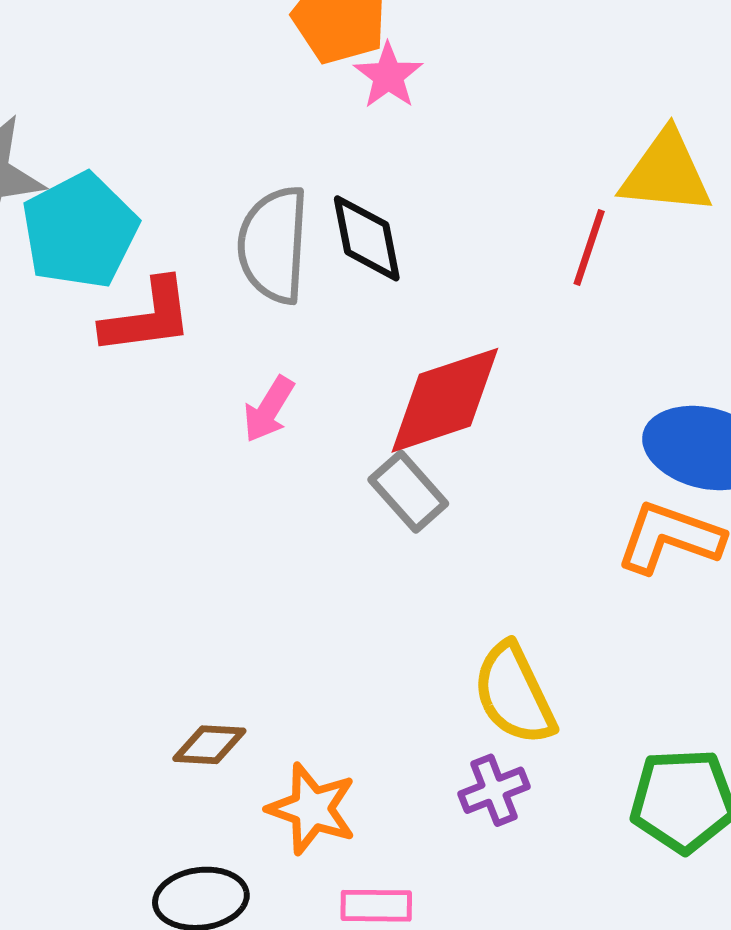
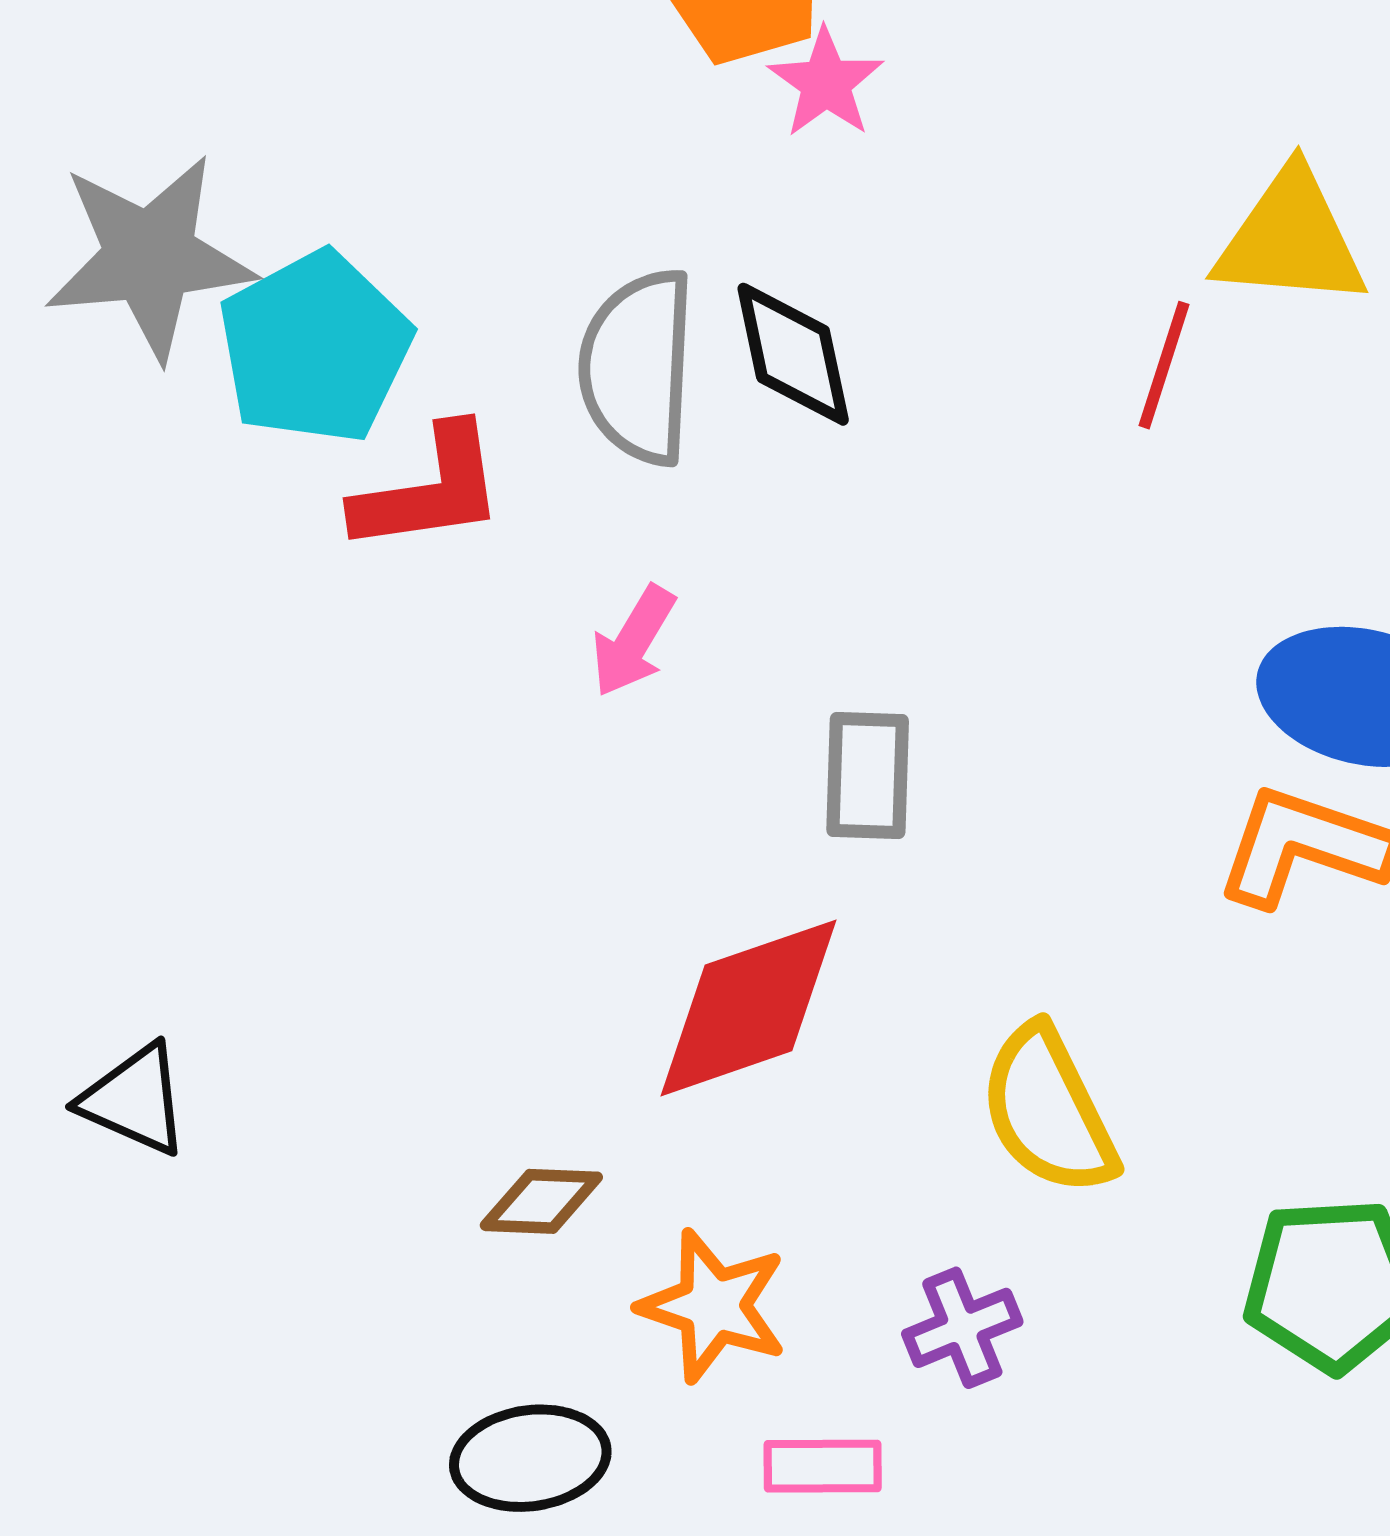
red diamond: (445, 400) -> (749, 1008), moved
gray rectangle: (408, 492) -> (868, 776), turned 44
purple cross: (494, 790) -> (962, 1328), moved

